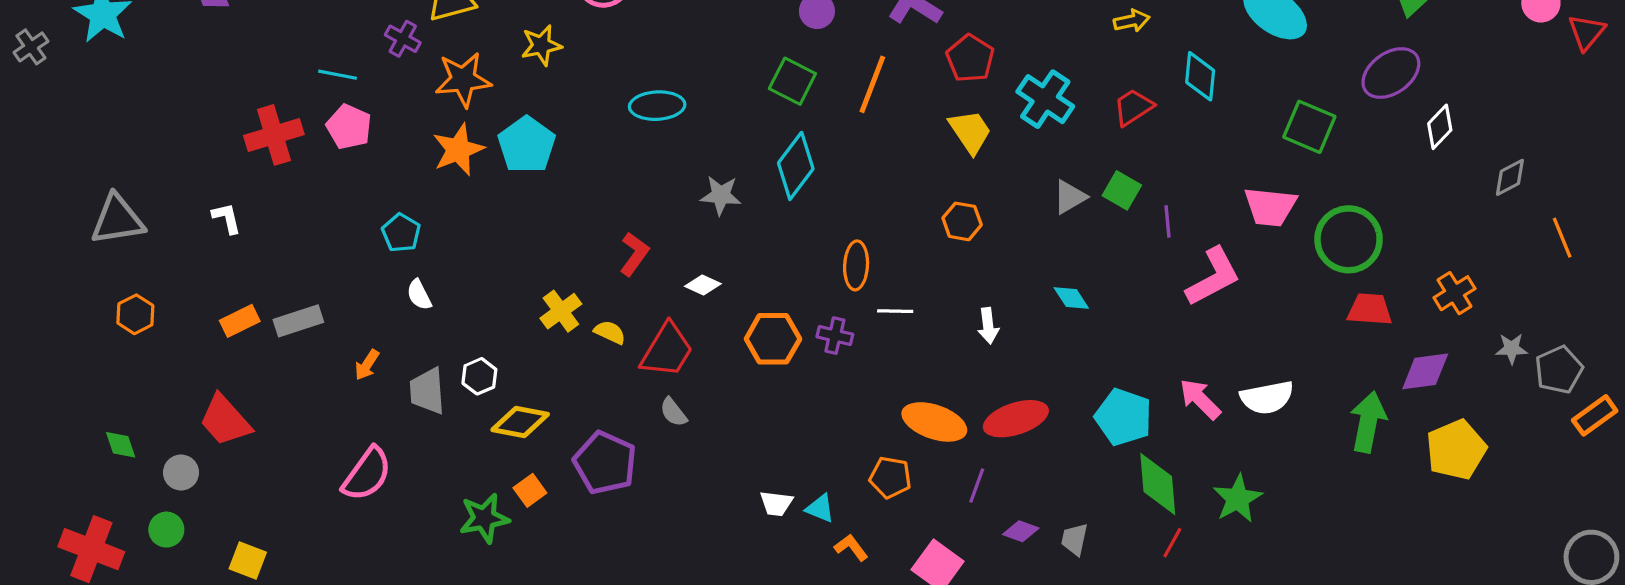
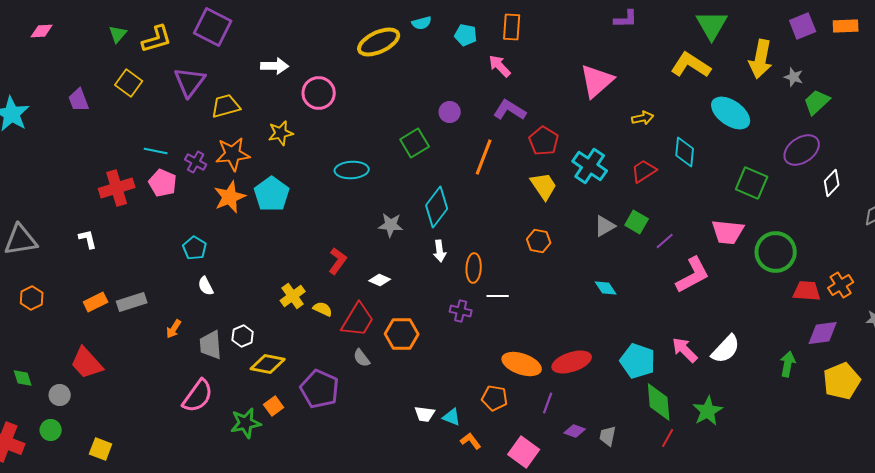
purple cross: (403, 39) -> (196, 162), moved
green square: (792, 81) -> (415, 143), moved, turned 32
purple line: (1168, 221) -> (665, 241), turned 54
red trapezoid: (1370, 309) -> (807, 291), moved
white arrow: (988, 326) -> (440, 251), moved
orange hexagon: (773, 339) -> (402, 334), moved
white semicircle: (1267, 397) -> (726, 349), turned -36
green arrow: (1368, 422) -> (788, 364), size x0.7
pink semicircle: (367, 474) -> (198, 396), moved

